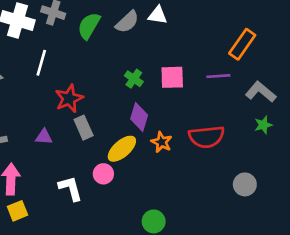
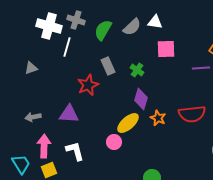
white line: (41, 63) -> (67, 47), moved
pink square: (172, 77) -> (166, 49), moved
gray rectangle: (84, 128) -> (108, 66), moved
purple triangle: (44, 137) -> (69, 114), size x1.5
white L-shape: (70, 188) -> (75, 151), moved

